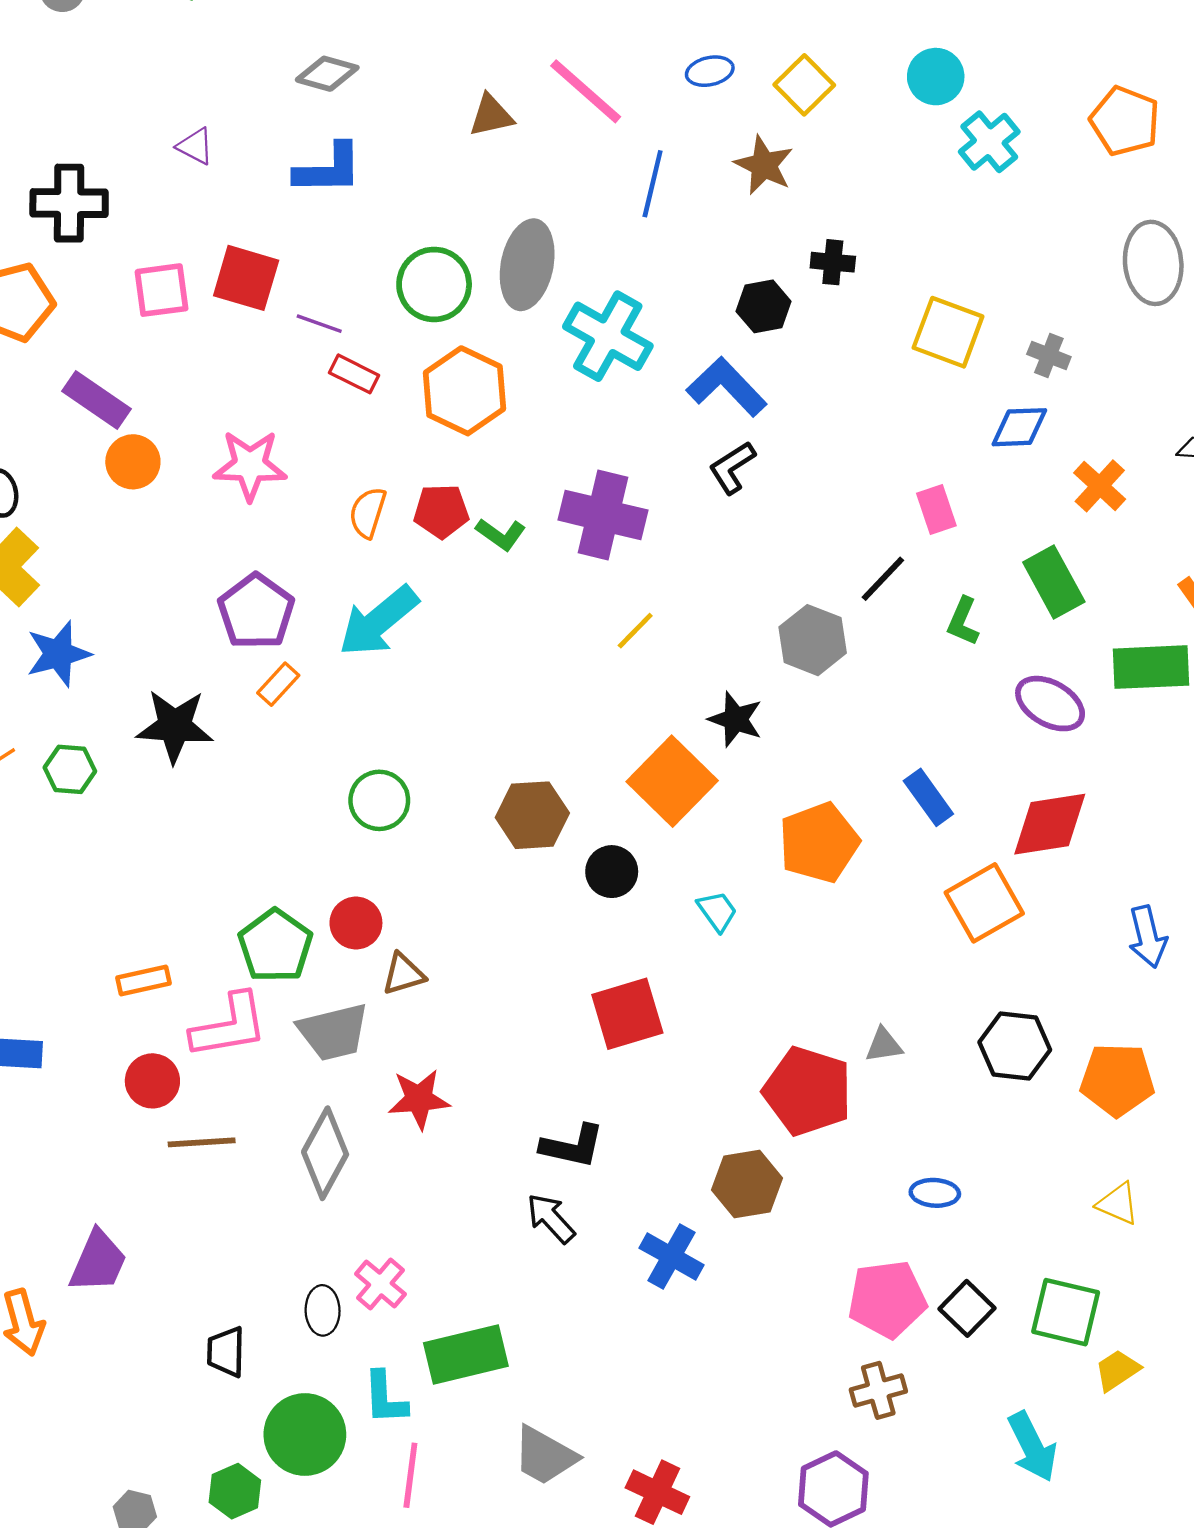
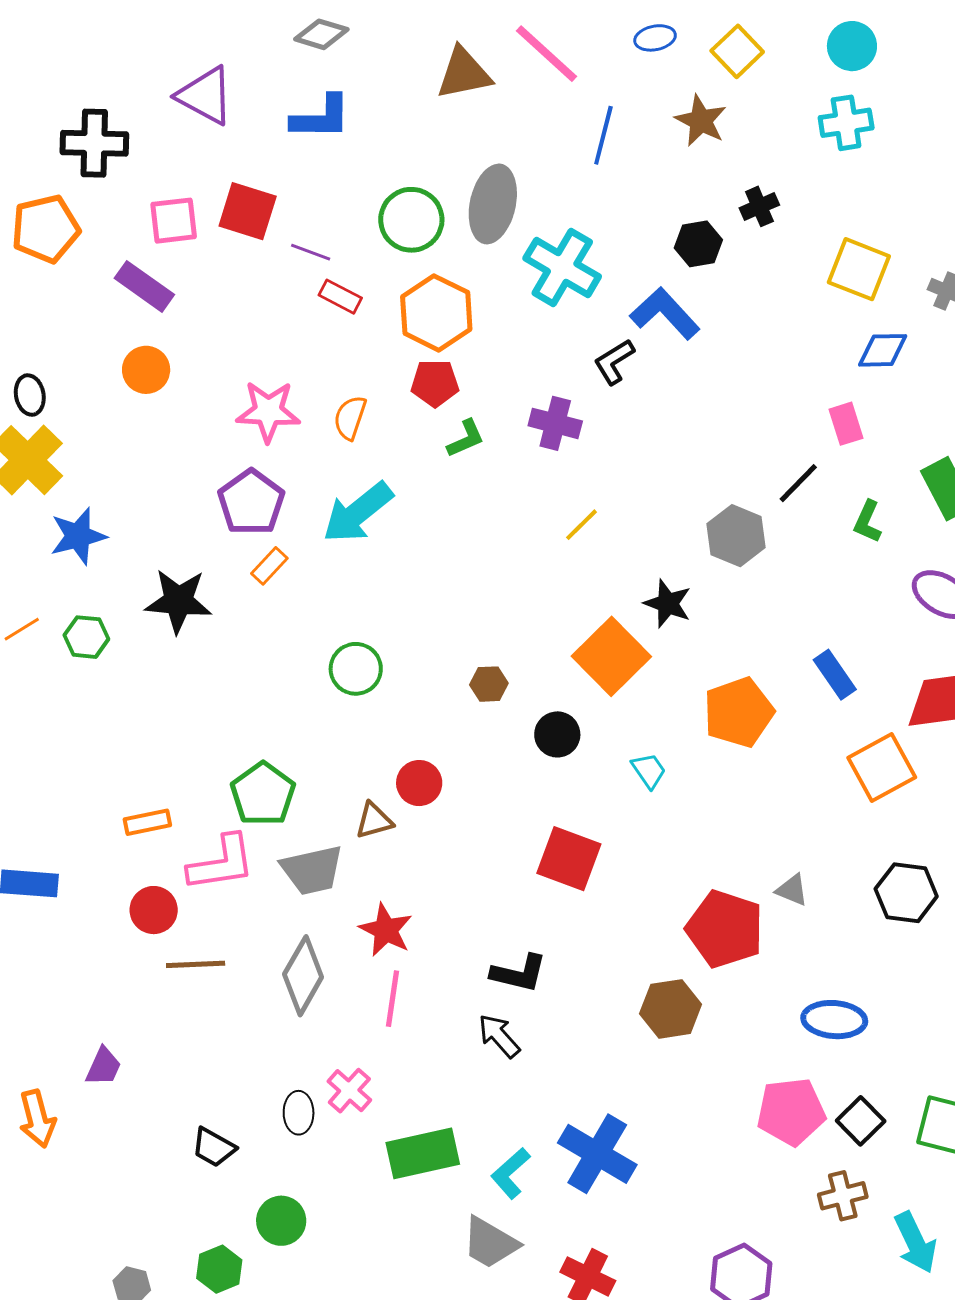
brown triangle: (491, 116) -> (464, 73), size x1.4
cyan cross: (989, 142) -> (846, 123), moved, turned 30
purple triangle: (195, 146) -> (205, 96), size x1.8
black cross: (833, 262) -> (759, 206), turned -30
purple rectangle: (96, 400) -> (144, 286), moved
blue diamond: (1019, 427) -> (883, 350), moved
pink star: (250, 465) -> (268, 411), moved
black L-shape: (732, 468) -> (614, 362), moved
red pentagon: (441, 511) -> (435, 383), moved
purple cross: (603, 515) -> (555, 423), size x0.7
green L-shape: (501, 534) -> (466, 439), turned -60
brown hexagon: (532, 815) -> (489, 684), size x0.6
red circle: (356, 923) -> (419, 783), moved
red square: (627, 1014) -> (569, 859), turned 36
gray triangle: (884, 1045) -> (792, 890), turned 30
red star: (419, 1099) -> (386, 930), turned 30
blue ellipse: (935, 1193) -> (834, 1020), size x1.5
blue cross: (671, 1256) -> (597, 1154), moved, size x1.4
purple trapezoid: (98, 1261) -> (103, 1067), size x0.7
black trapezoid: (226, 1352) -> (214, 1147), turned -63
brown cross: (878, 1390) -> (843, 1196), moved
cyan L-shape: (385, 1398) -> (510, 1173), moved, turned 50
green circle: (305, 1435) -> (281, 1221), size x0.7
pink line: (410, 1475) -> (393, 999), moved

